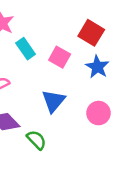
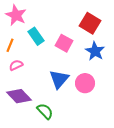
pink circle: (99, 113) -> (85, 83), moved

